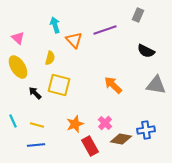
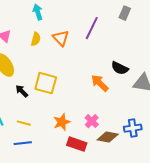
cyan arrow: (55, 25) -> (38, 12), moved
purple line: (105, 30) -> (92, 28), turned -45
black semicircle: (146, 51) -> (120, 68), moved
yellow semicircle: (50, 58) -> (36, 39), moved
red rectangle: (90, 146) -> (77, 144), turned -42

